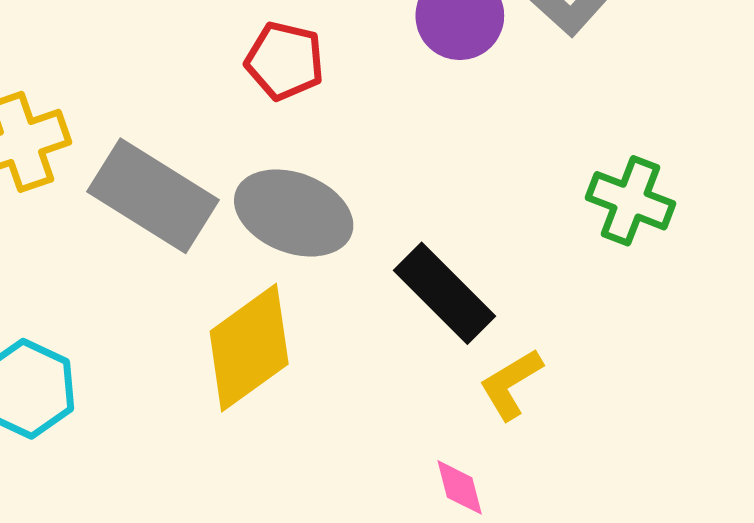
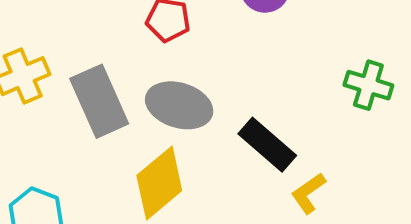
gray rectangle: (153, 196) -> (99, 101), turned 38

